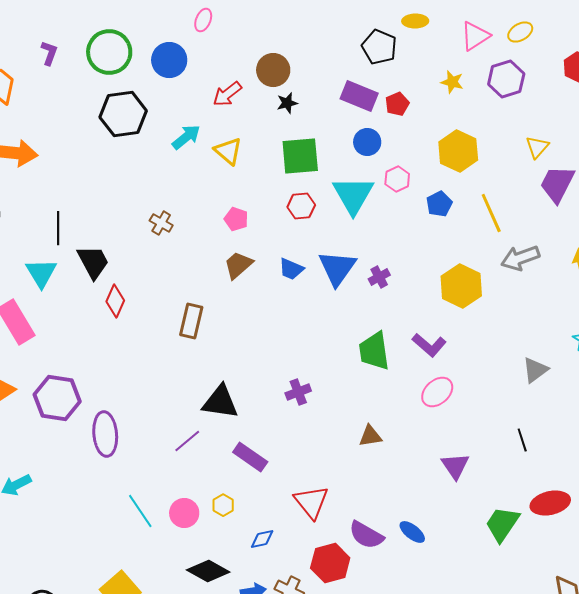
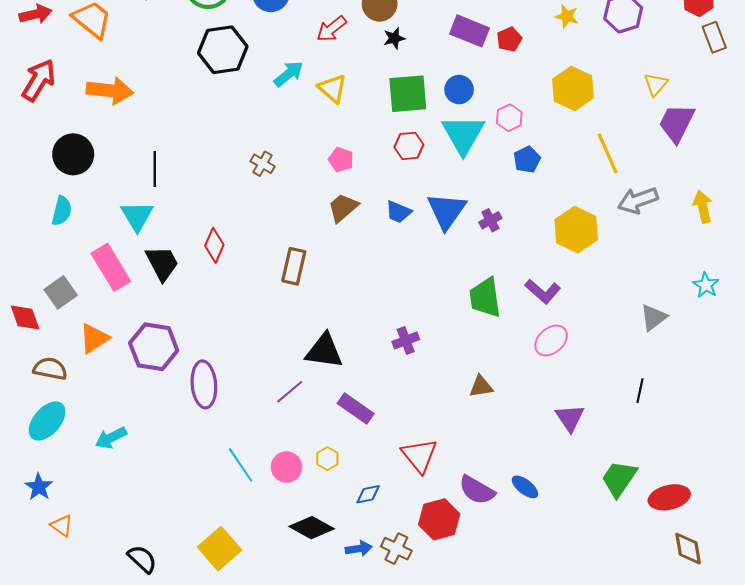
blue circle: (367, 142) -> (459, 90), moved
blue pentagon: (439, 204) -> (527, 160), moved
black trapezoid: (93, 262) -> (162, 263), moved
black line: (522, 440) -> (640, 391), turned 30
red ellipse: (550, 503) -> (669, 497), moved

